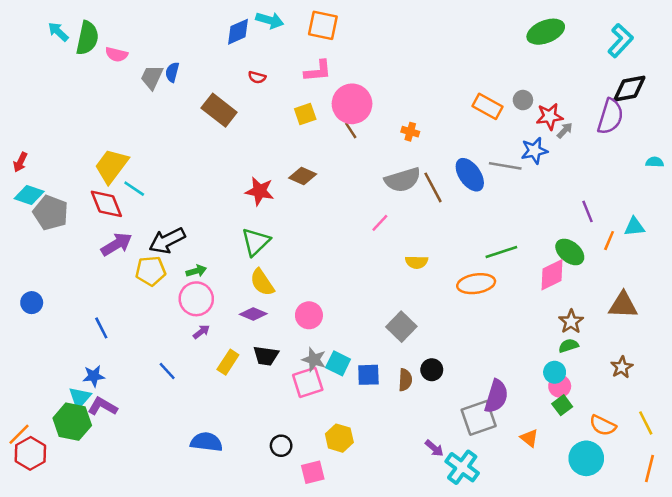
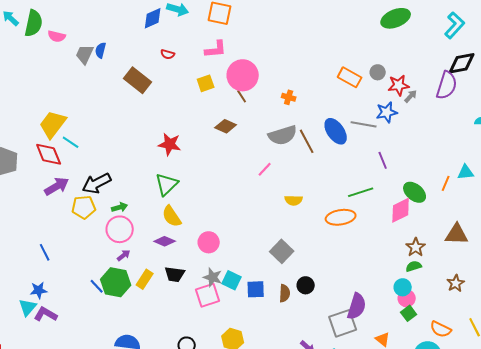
brown diamond: (303, 176) -> (226, 126), moved
purple line: (588, 211) -> (383, 160), moved
green hexagon: (72, 422) -> (116, 282), moved

